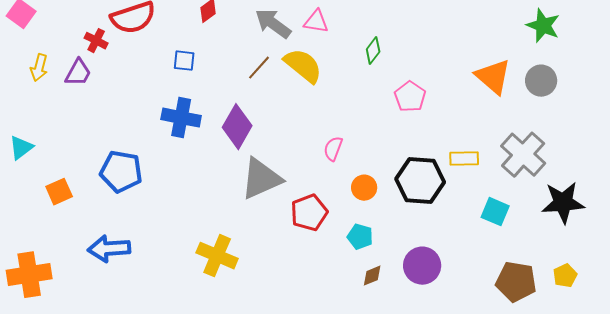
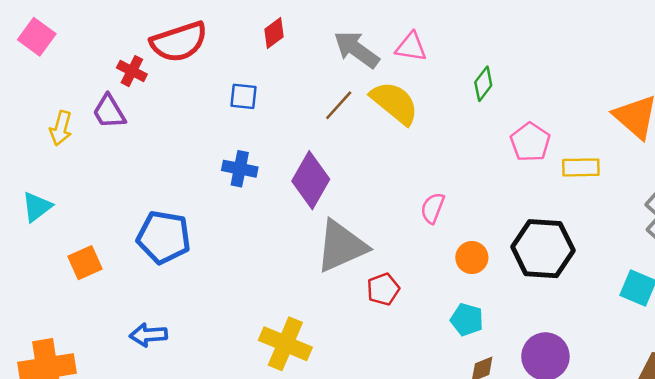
yellow arrow: (39, 68) -> (61, 128), moved
purple trapezoid: (78, 73) -> (109, 112), turned 120
blue cross: (181, 118) -> (240, 169), size x0.7
yellow rectangle: (464, 159) -> (581, 167), moved
red pentagon: (309, 213) -> (383, 289), moved, size x0.7
blue arrow: (109, 249) -> (148, 335), size x0.7

